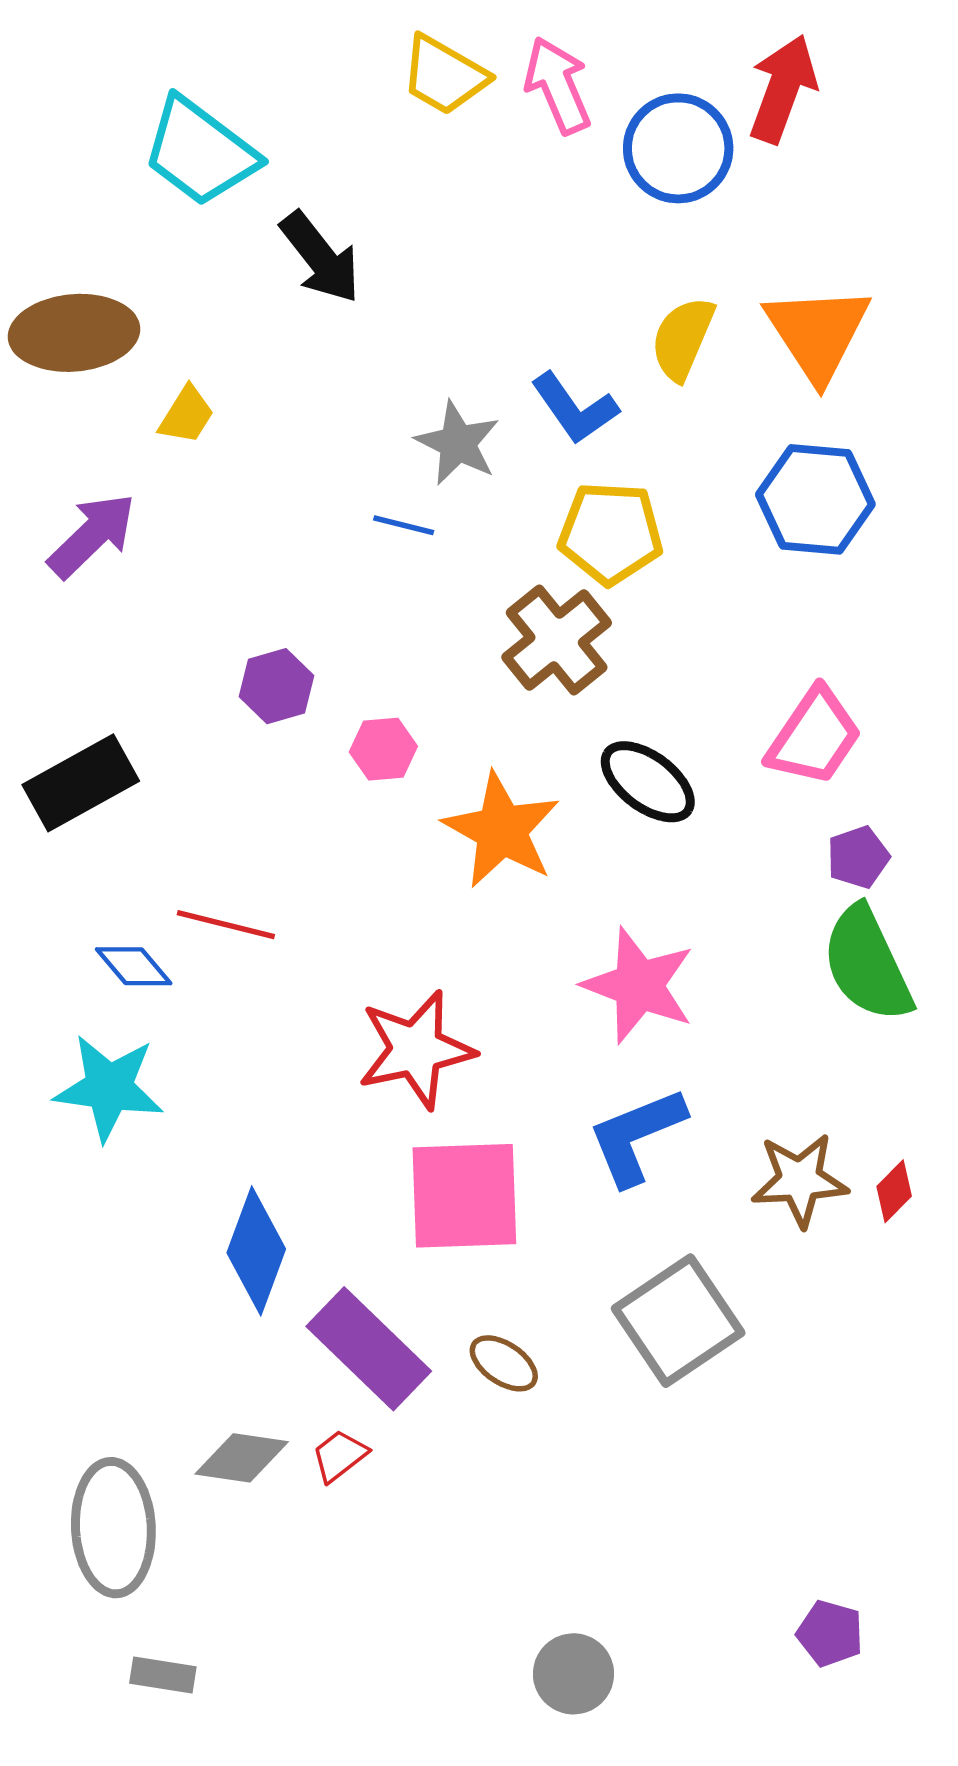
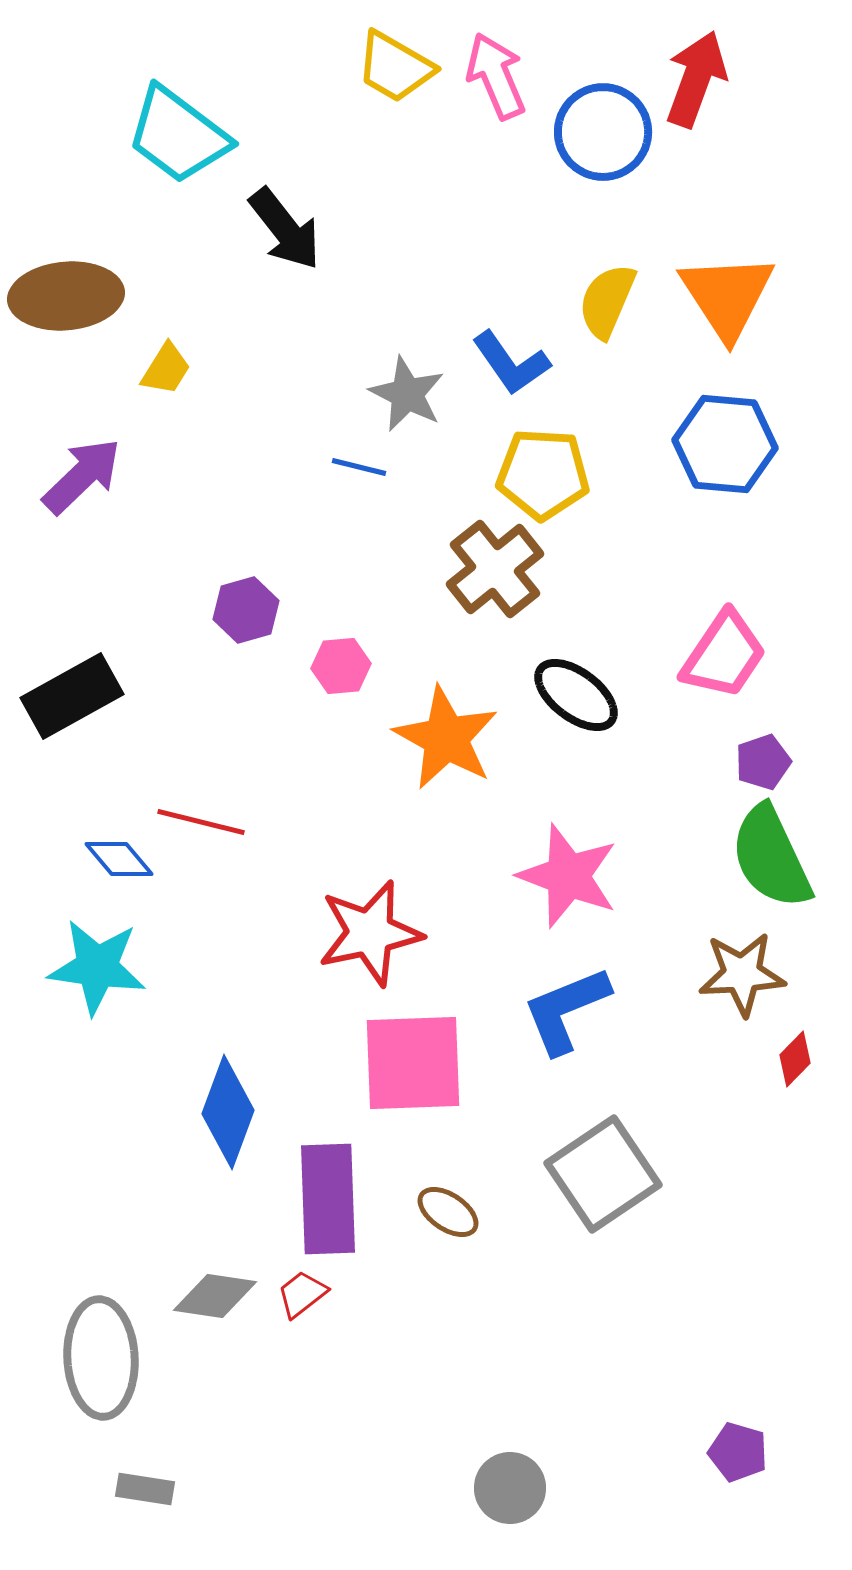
brown star: (800, 1180) -> (742, 974), moved
purple rectangle: (369, 1349) -> (328, 1199), turned 44

